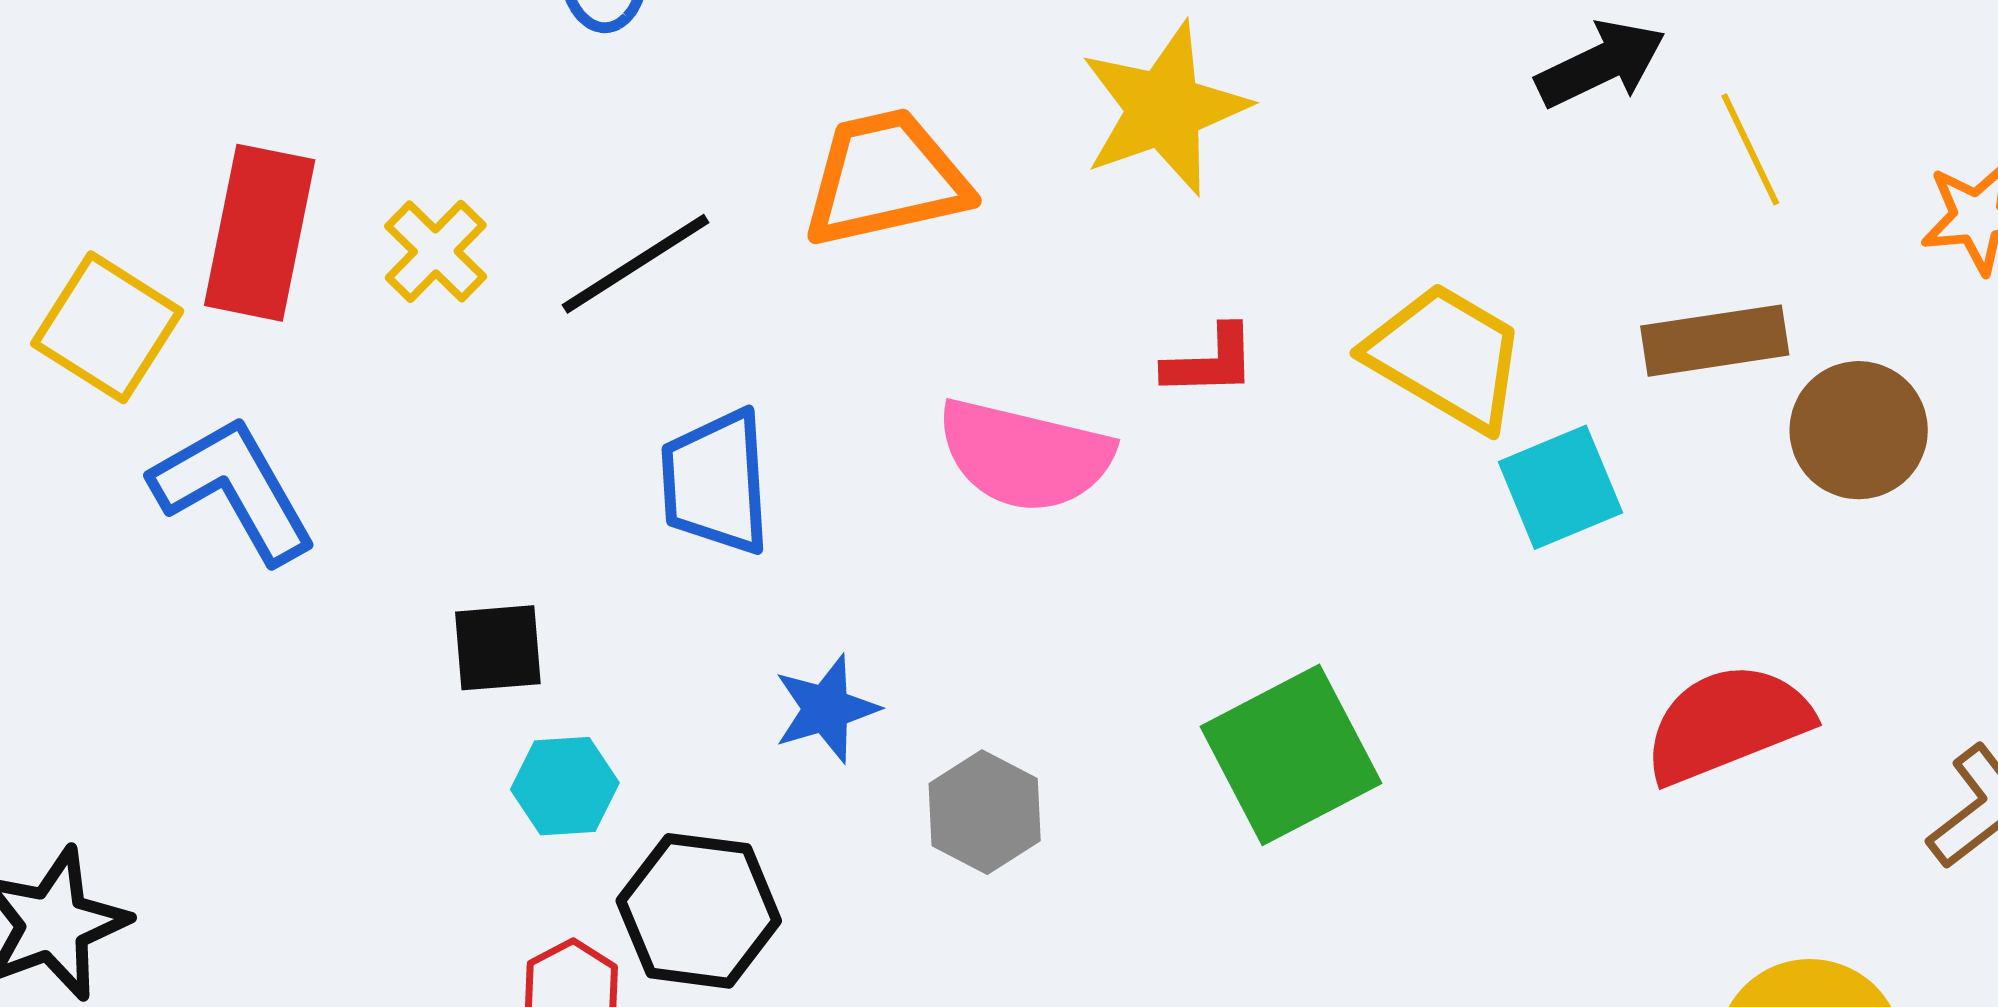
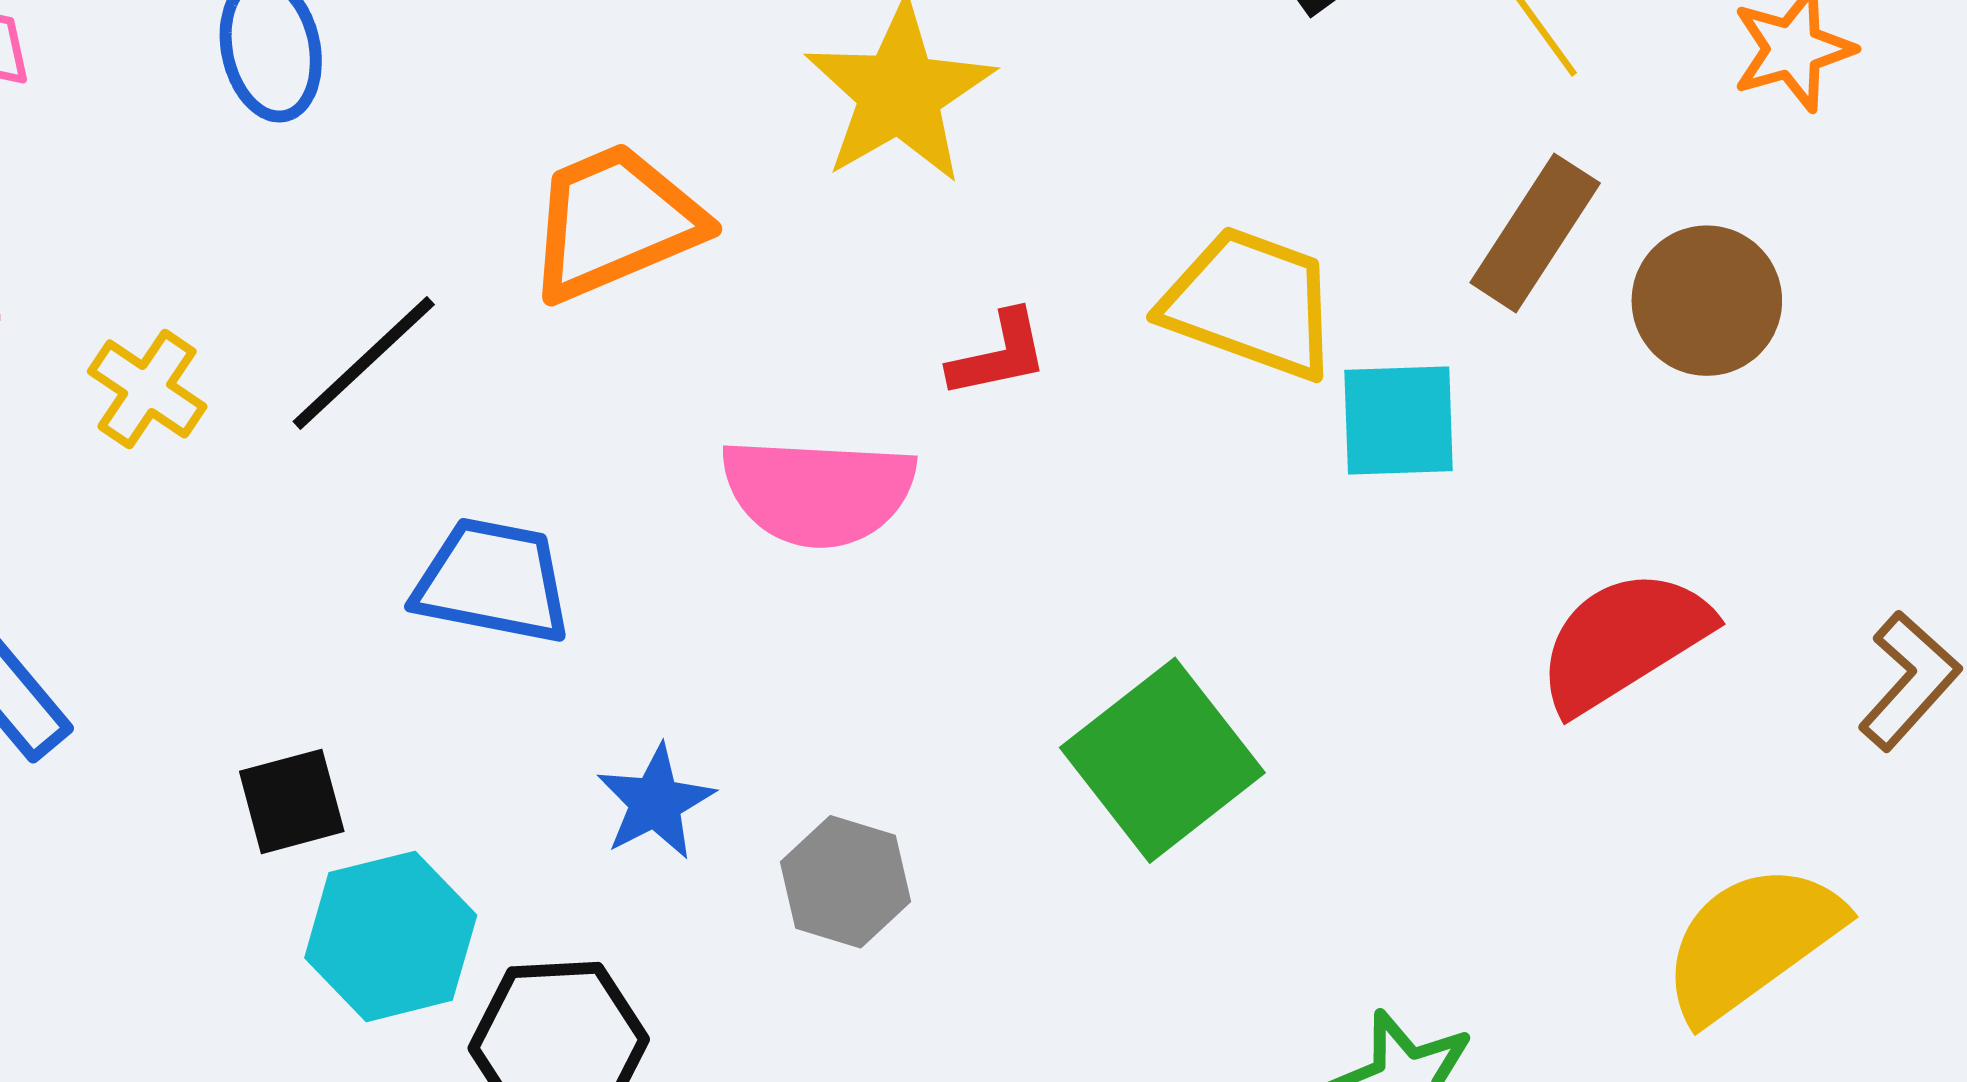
brown rectangle: (1715, 341) -> (1535, 233), turned -38
blue trapezoid: (716, 482) -> (493, 581), turned 115
cyan square: (1560, 487) -> (1399, 420), turned 31
cyan hexagon: (565, 786) -> (391, 936), size x1.5

